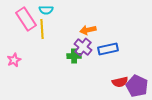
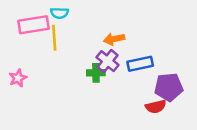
pink rectangle: (26, 19) -> (33, 25), turned -65
purple pentagon: (137, 86) -> (169, 87), moved, turned -30

